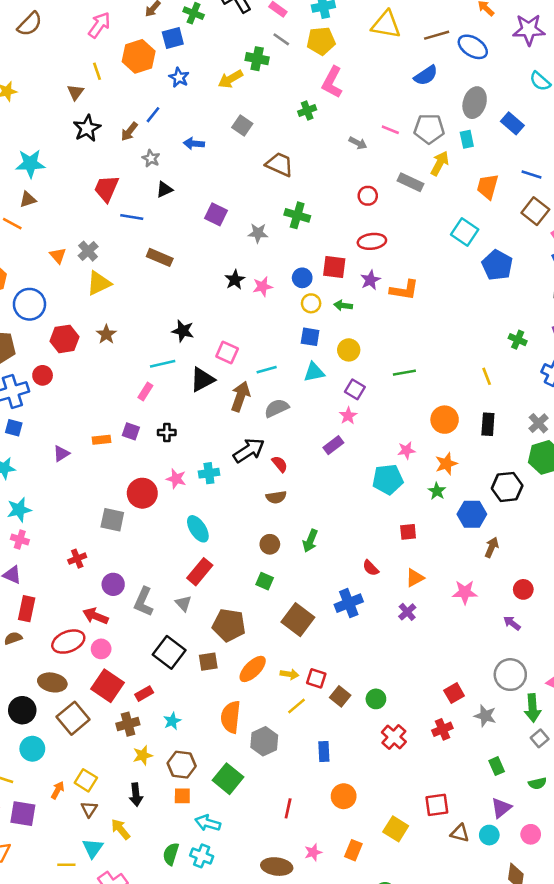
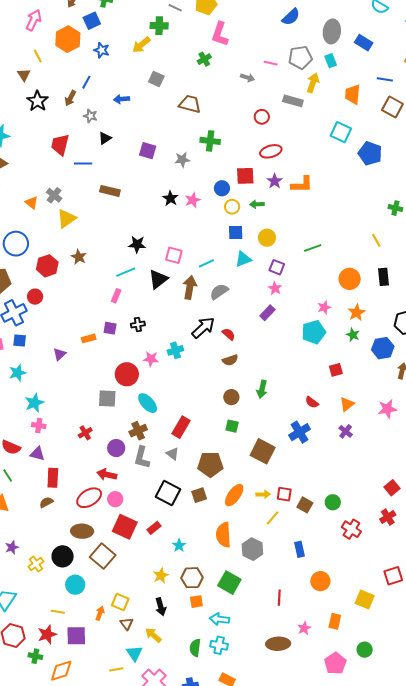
cyan ellipse: (198, 529) -> (148, 403), moved
brown cross: (128, 724) -> (138, 431), moved

